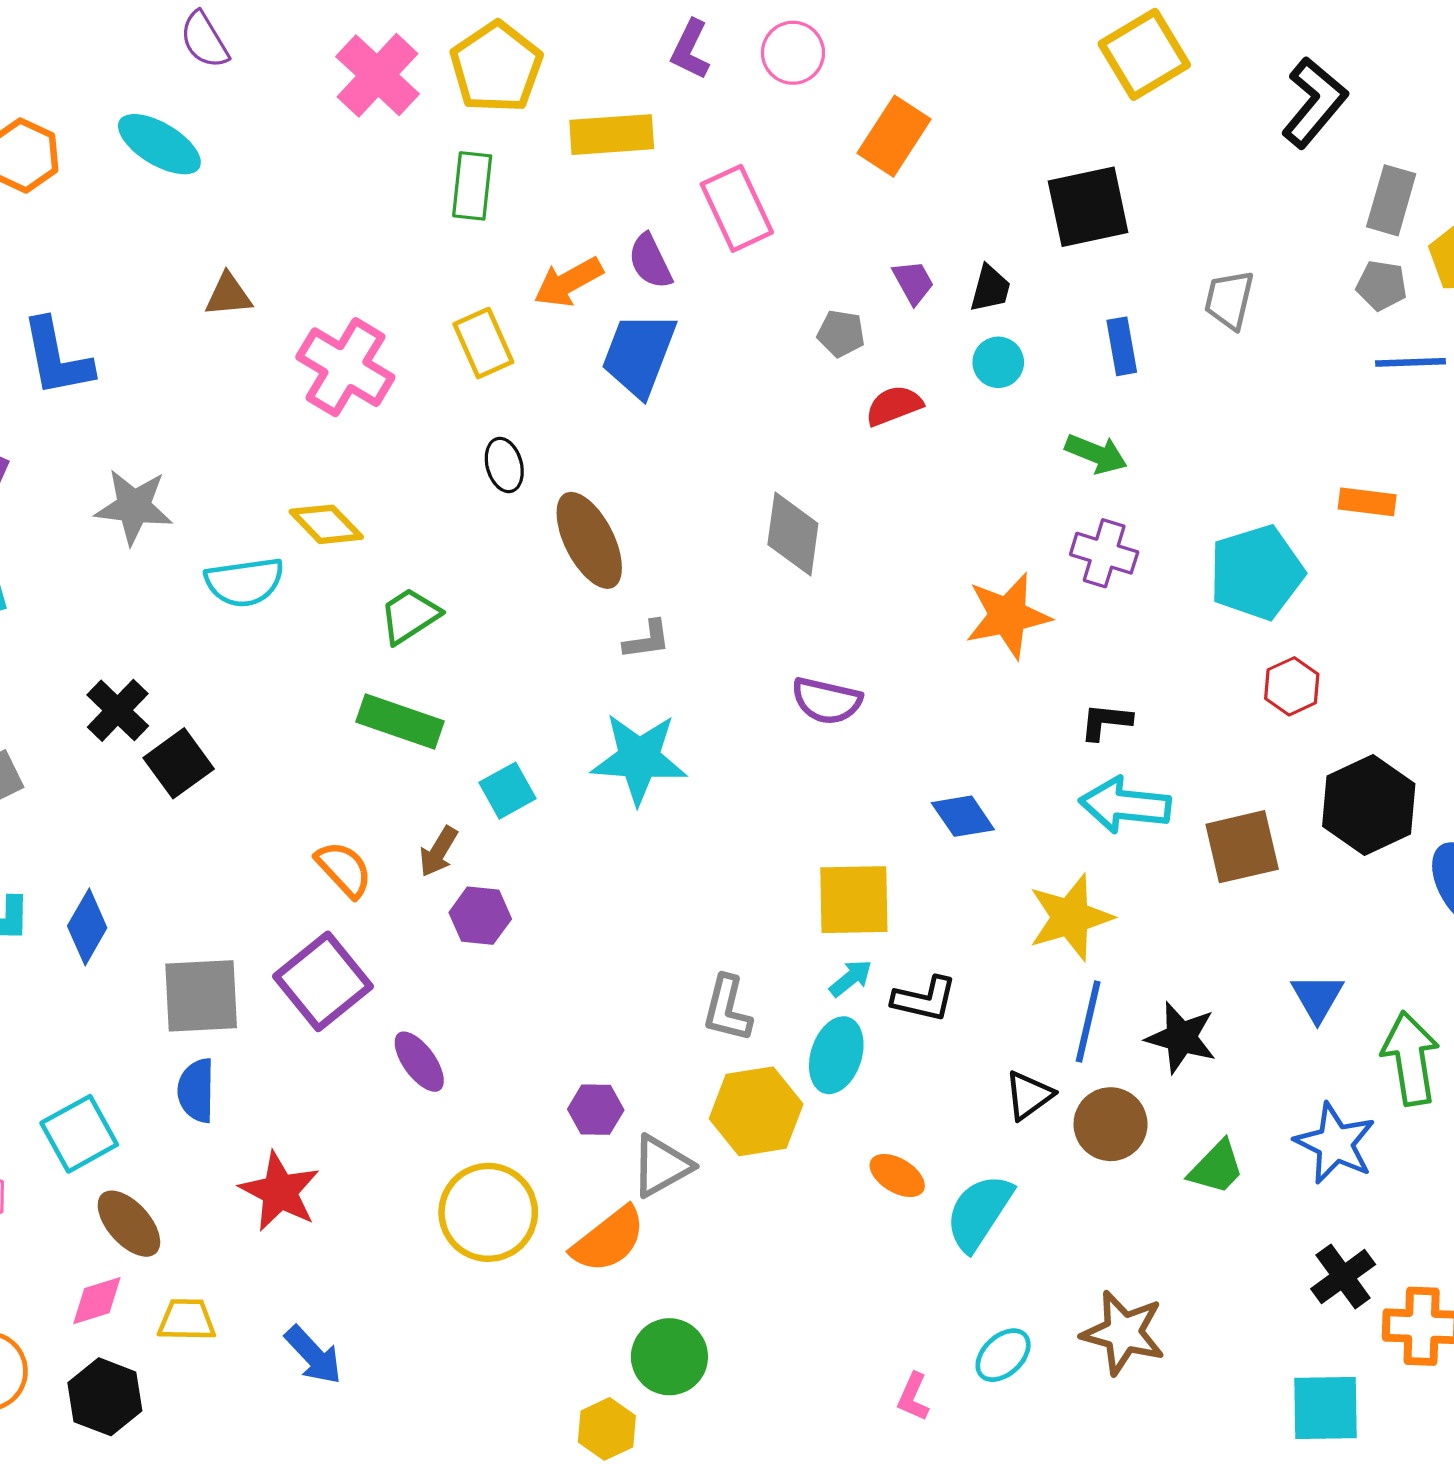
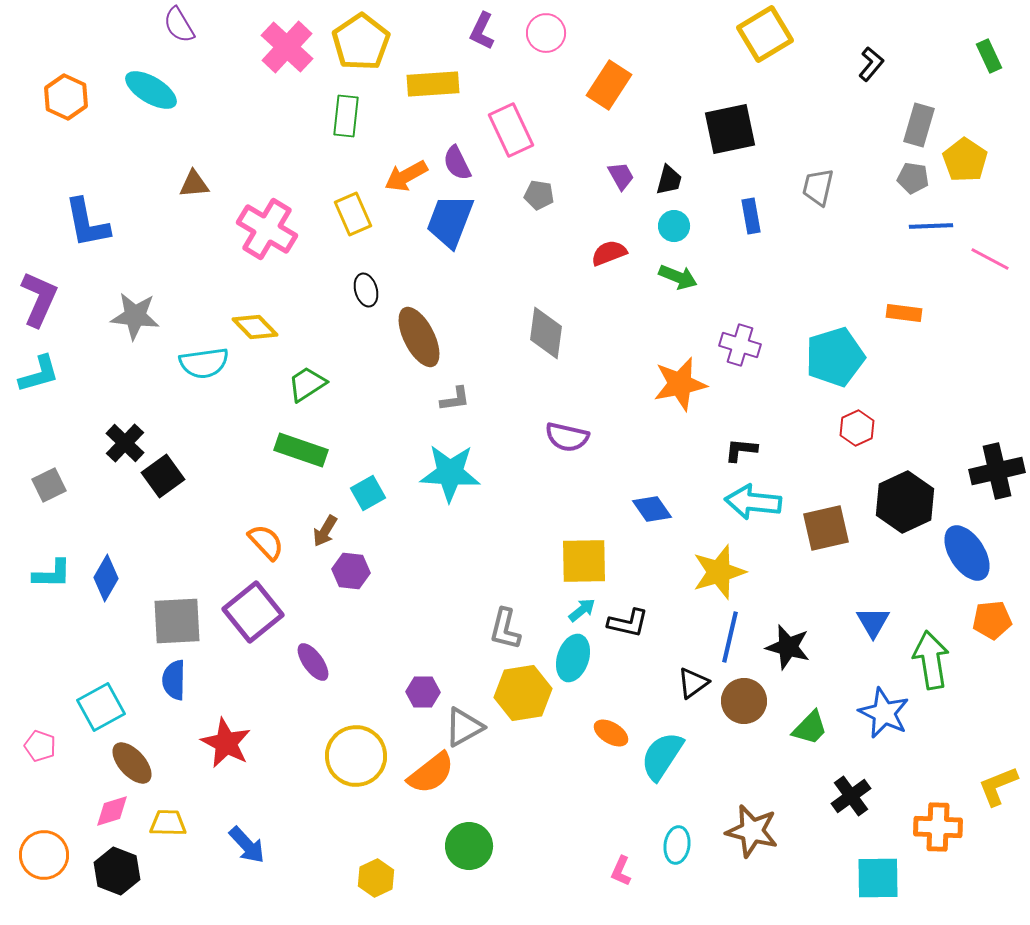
black L-shape: (1314, 102) -> (871, 64), size x0.6
gray pentagon: (841, 333) -> (539, 195), moved
green arrow: (1096, 454) -> (678, 277), moved
black cross: (1343, 1277) -> (851, 796), moved
cyan ellipse: (1003, 1355) -> (677, 845), turned -39
yellow hexagon: (607, 1429) -> (376, 878), moved

